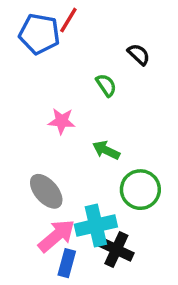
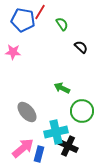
black semicircle: (139, 54) -> (81, 47), moved
green semicircle: (106, 85) -> (62, 24), moved
pink star: (62, 121) -> (13, 52), moved
pink arrow: (56, 236) -> (23, 148), moved

